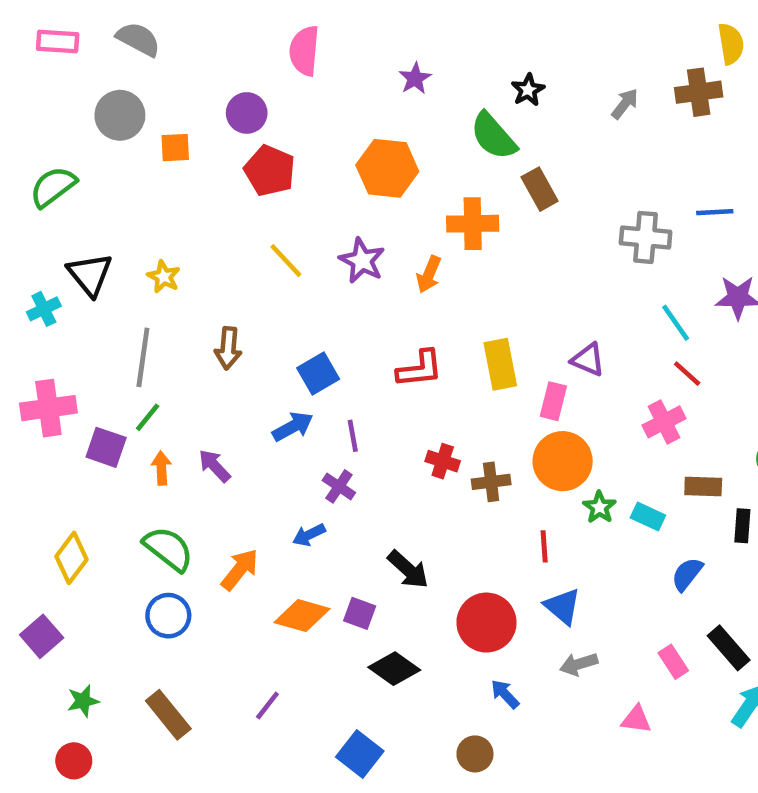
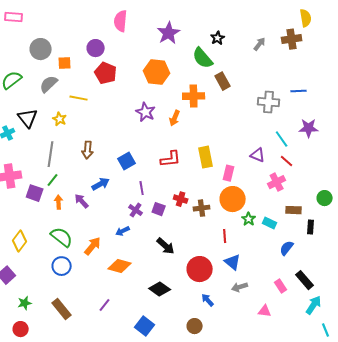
gray semicircle: (138, 39) -> (49, 84), moved, turned -72
purple star: (415, 78) -> (169, 33), size x1.6
yellow line: (286, 261) -> (79, 98), moved, turned -36
purple triangle: (588, 360) -> (258, 155), moved
blue arrow: (293, 427) -> (101, 184), moved
purple square: (360, 613) -> (159, 209), moved

